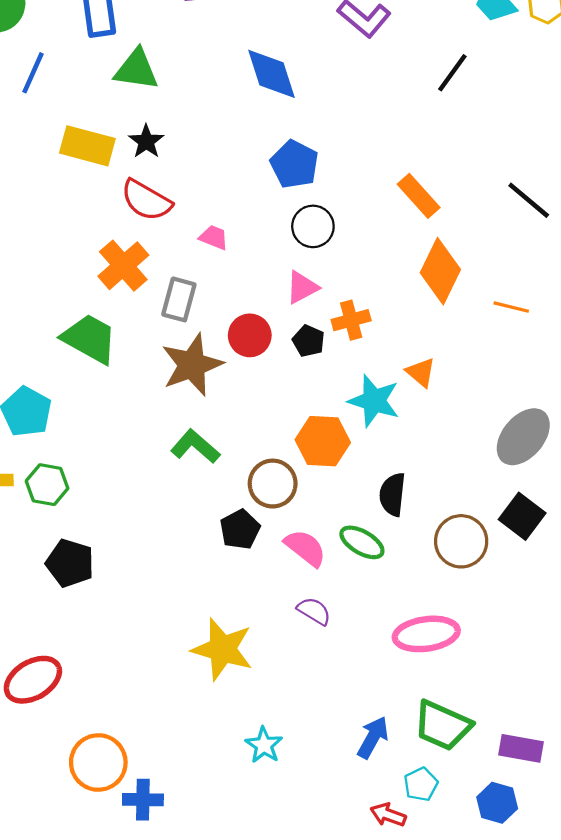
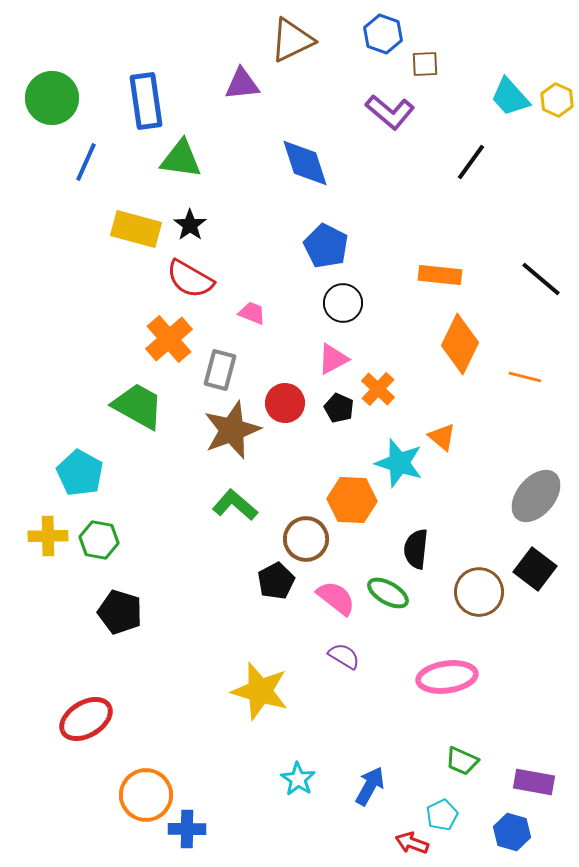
orange rectangle: (419, 196) -> (440, 275), turned -42
orange cross: (351, 320) -> (378, 389), turned -32
green trapezoid: (443, 725) -> (462, 761), size x0.6
blue arrow: (373, 737) -> (370, 786), moved

